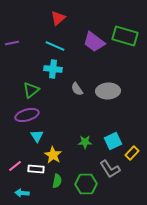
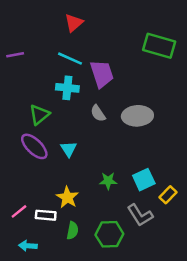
purple trapezoid: (94, 42) -> (102, 74), moved, turned -145
purple ellipse: (27, 115) -> (34, 146), turned 60
cyan triangle: (37, 136) -> (69, 149), moved

